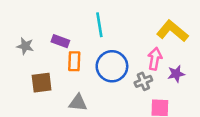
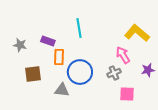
pink arrow: (155, 59) -> (123, 55), turned -42
blue circle: (112, 66) -> (80, 72), moved
purple star: (176, 74) -> (148, 70), moved

